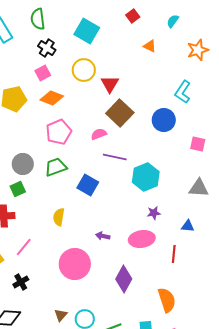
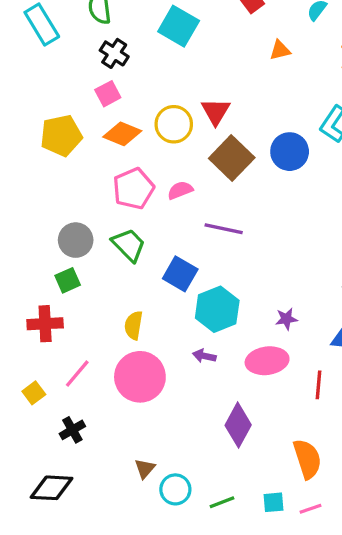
orange triangle: (150, 46) -> (280, 50), turned -40
yellow circle: (84, 70) -> (174, 124), moved
blue circle: (164, 120) -> (290, 152), moved
pink semicircle: (99, 134) -> (180, 190), moved
green trapezoid: (56, 167) -> (129, 245), turned 65
cyan hexagon: (146, 177) -> (217, 309), moved
pink circle: (75, 264) -> (140, 377), moved
brown triangle: (61, 315) -> (145, 469), moved

